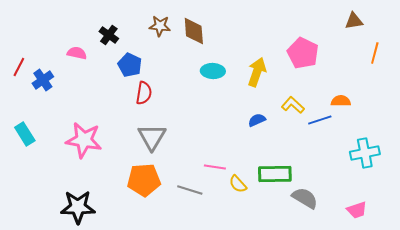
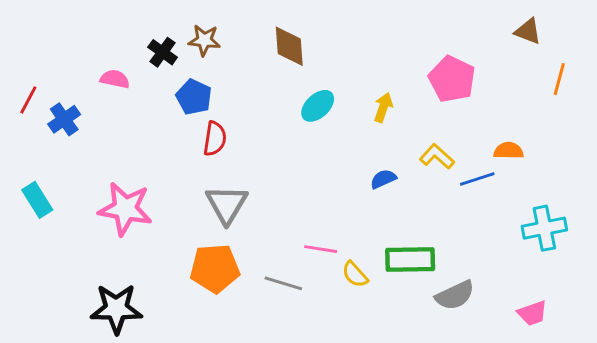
brown triangle: (354, 21) -> (528, 31), turned 30
brown star: (160, 26) -> (204, 40), moved
cyan ellipse: (213, 71) -> (318, 106), turned -45
yellow arrow: (257, 72) -> (383, 107), size x0.7
gray semicircle: (305, 198) -> (455, 295), turned 124

